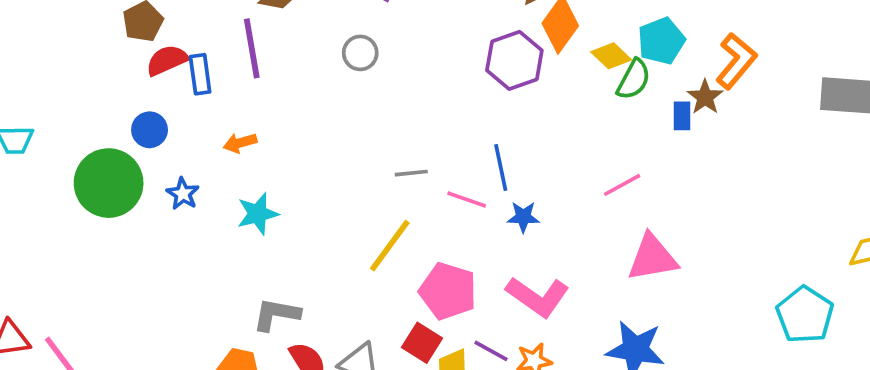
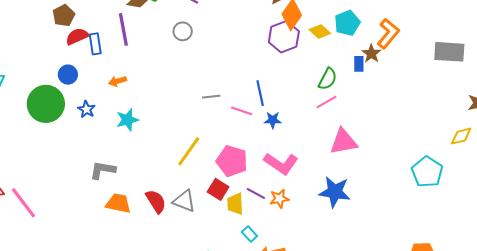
purple hexagon: (514, 60) -> (284, 37), moved
green semicircle: (634, 79) -> (328, 79), moved
yellow line: (390, 246) -> (189, 151), moved
gray L-shape: (276, 314) -> (103, 170), moved

